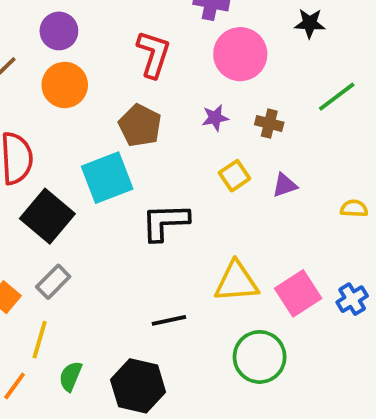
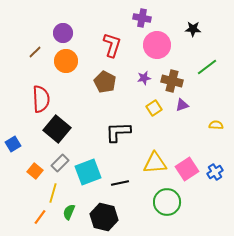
brown cross: (269, 124) -> (172, 81), size x1.5
cyan square: (107, 178) -> (88, 172), moved
purple triangle: (285, 185) -> (182, 105), moved

